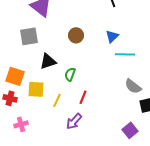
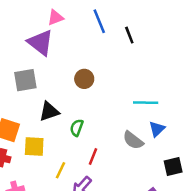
blue triangle: (112, 36) -> (157, 129), moved
gray semicircle: (133, 86) -> (133, 140), moved
yellow line: (57, 100) -> (60, 170), moved

